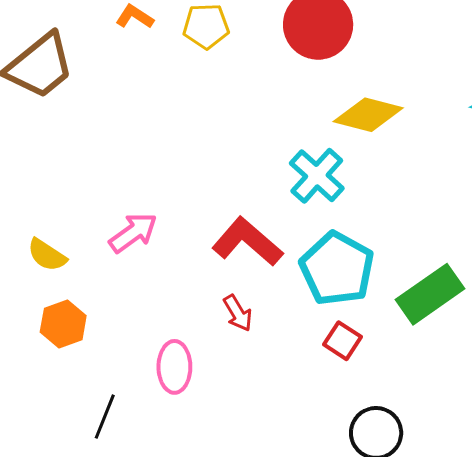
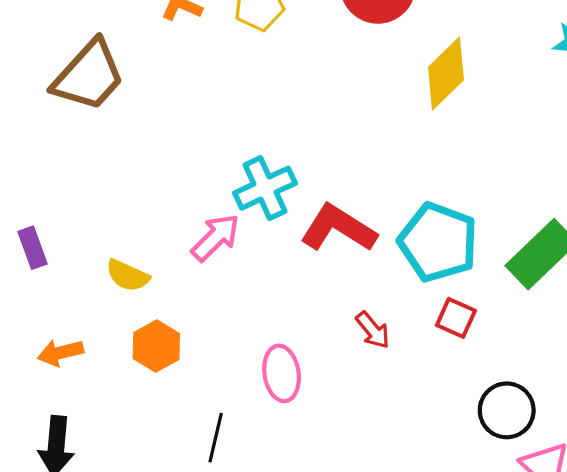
yellow diamond: (368, 115) -> (446, 73), turned -50
cyan cross: (317, 176) -> (265, 188), moved, turned 32
red arrow: (238, 313) -> (373, 330), moved

